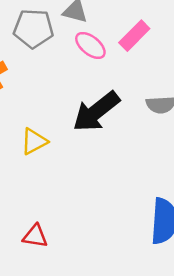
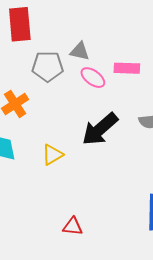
pink rectangle: (134, 36) -> (127, 68), turned 50
red triangle: (35, 236) -> (73, 226), moved

